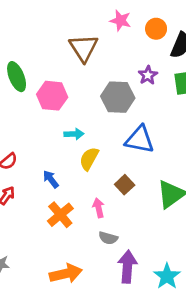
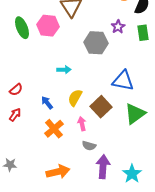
pink hexagon: (52, 96) -> (48, 26), moved
blue triangle: (140, 140) -> (123, 81), moved
yellow semicircle: (89, 159) -> (75, 98), moved
brown square: (125, 185) -> (101, 107), size x1.5

